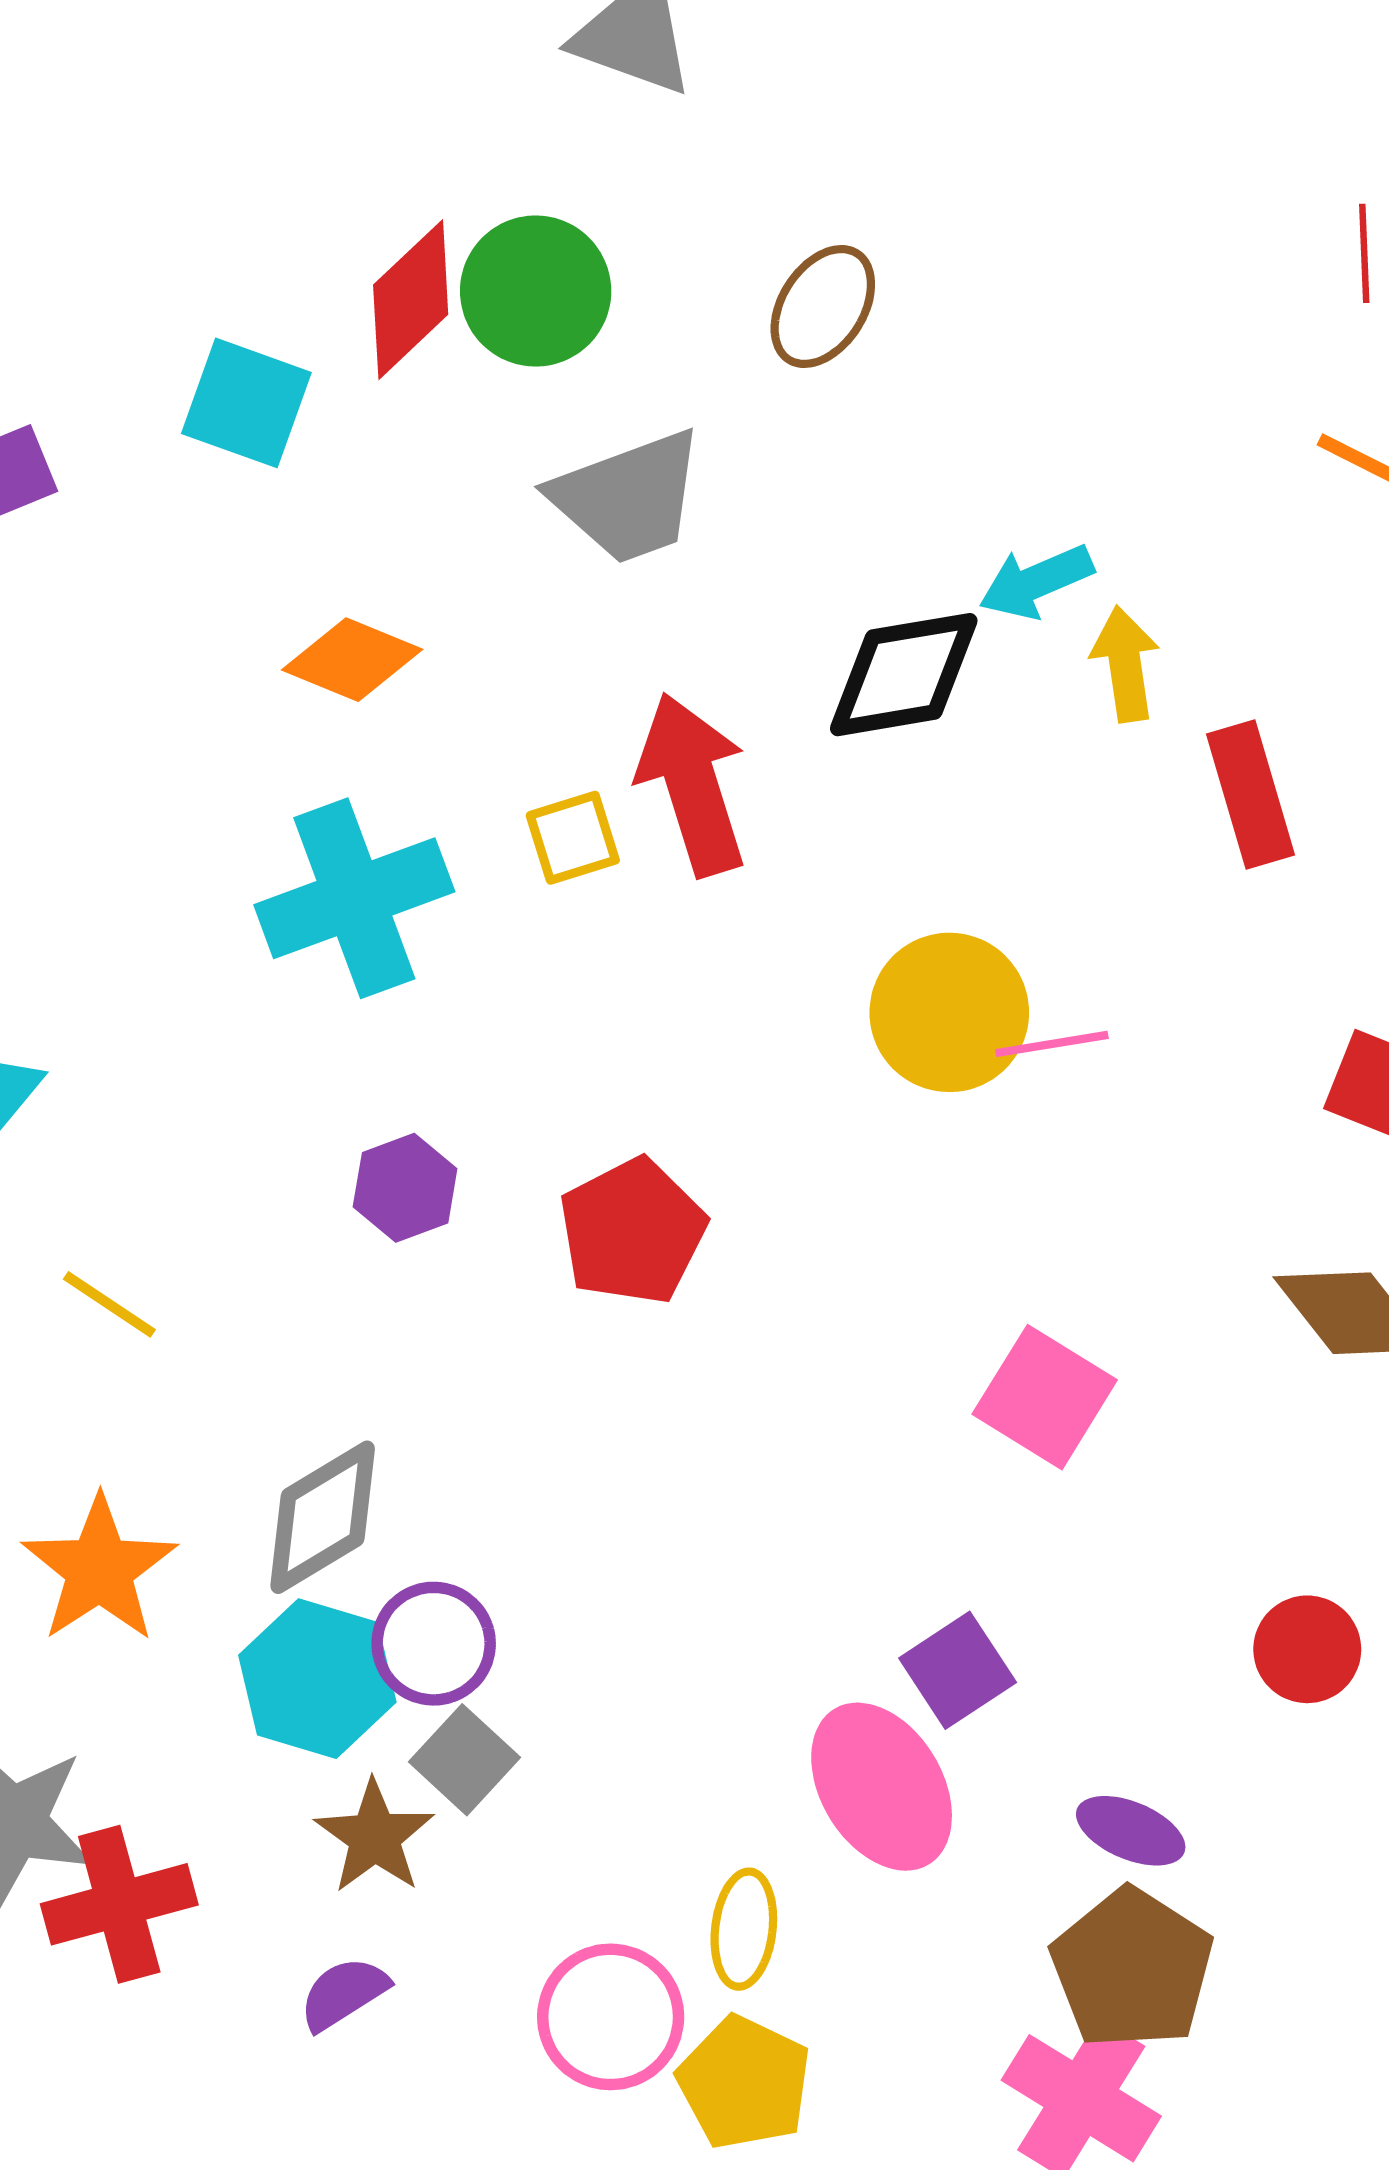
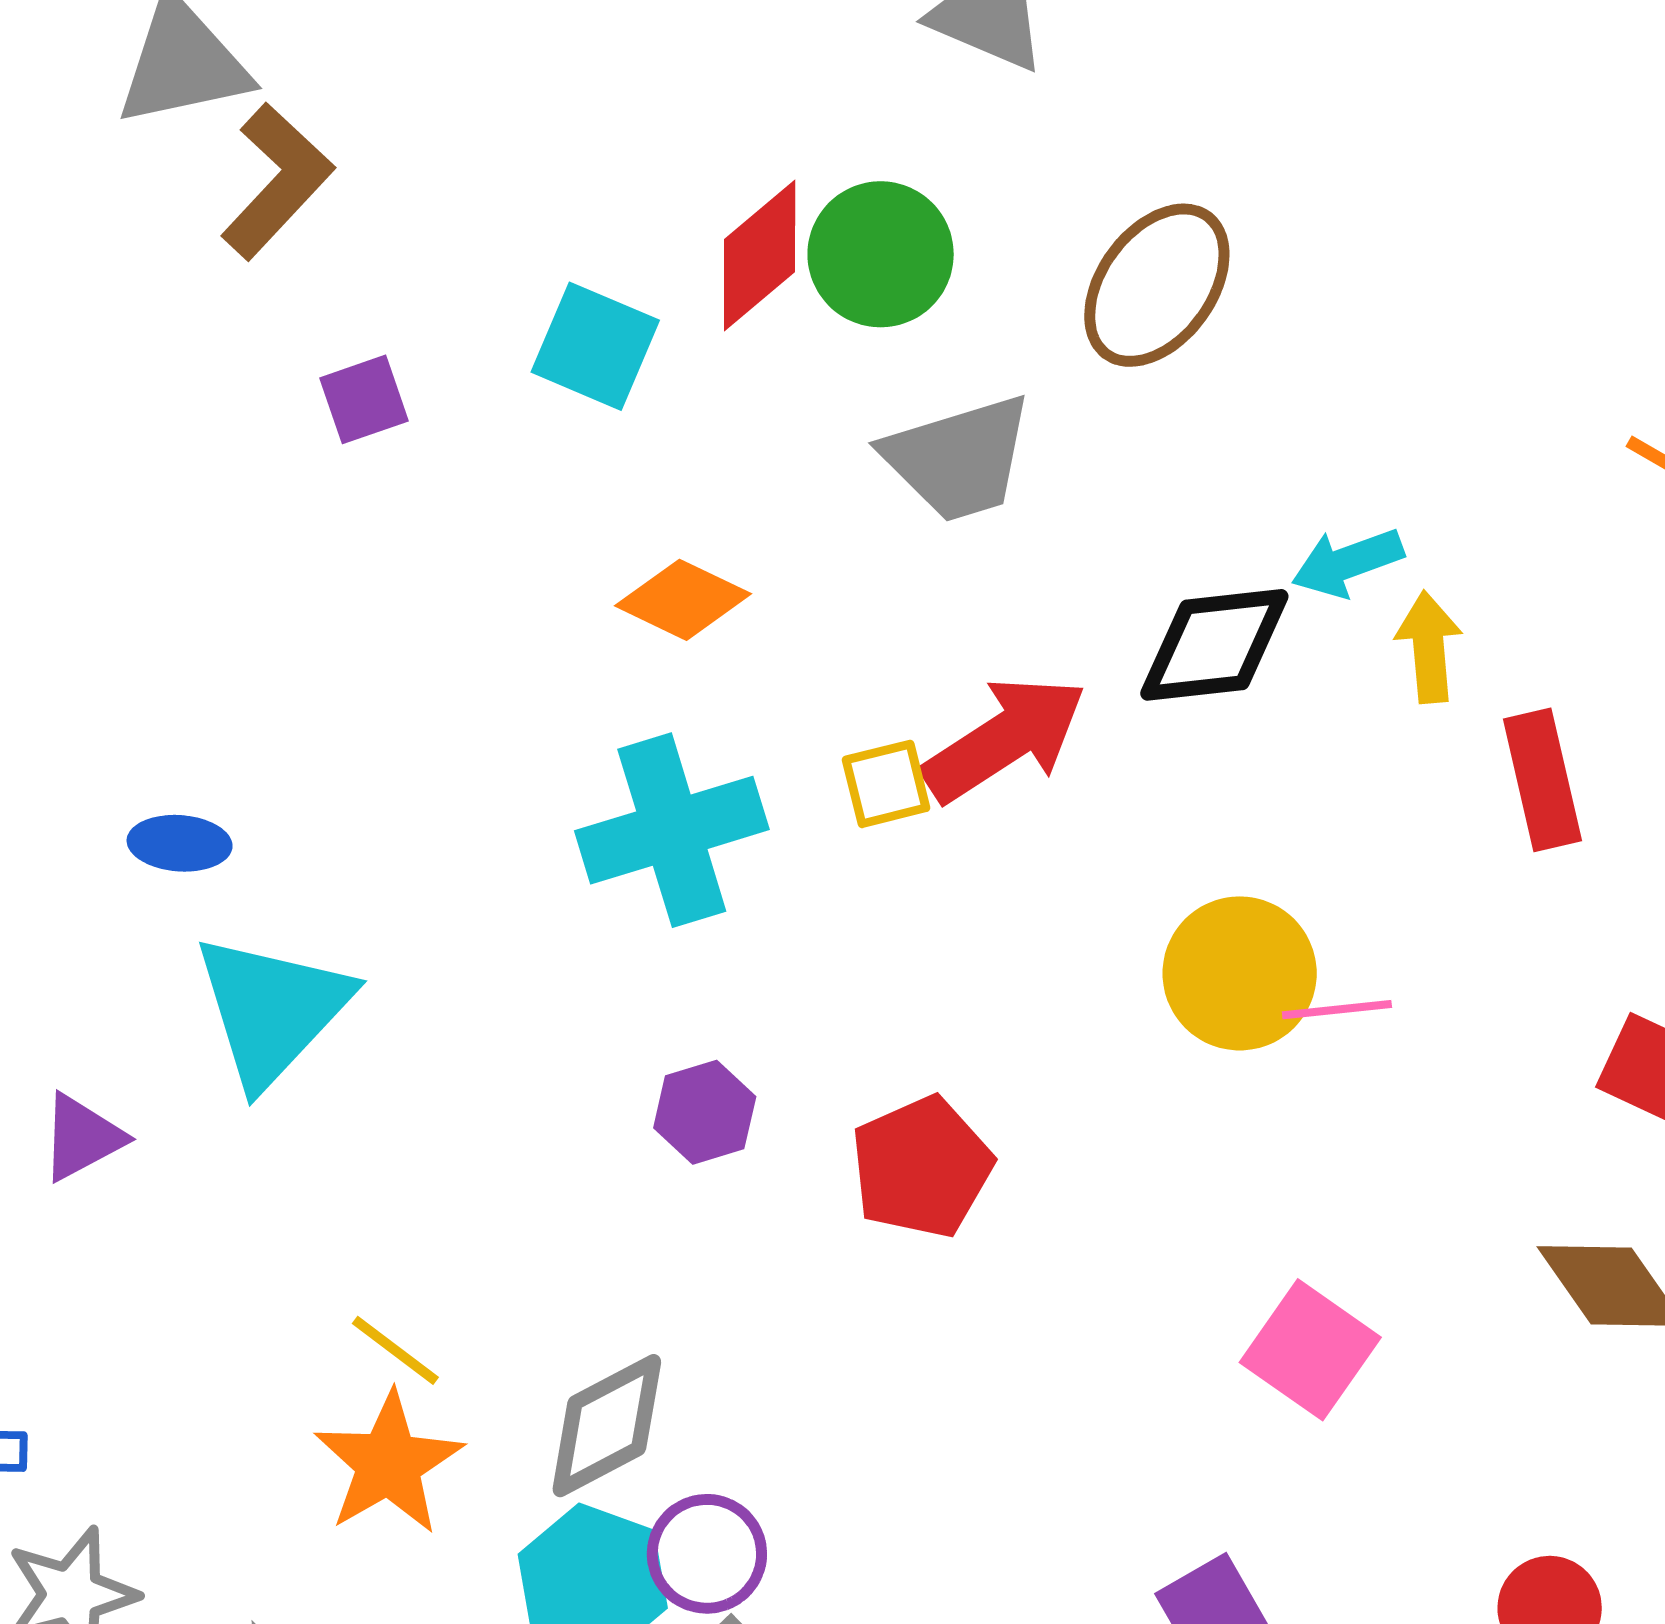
brown ellipse: (823, 307) -> (1157, 285), size x1.4
red arrow: (692, 784) -> (1004, 739), turned 71
yellow line: (109, 1304) -> (395, 1350), moved

